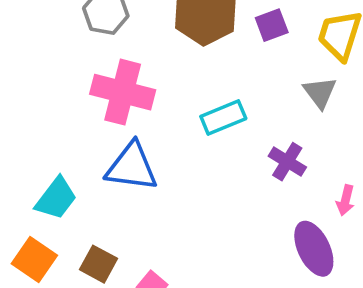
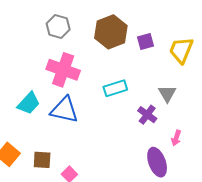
gray triangle: (320, 92) -> (167, 94), moved
cyan trapezoid: (56, 198) -> (29, 103), moved
brown square: (98, 264) -> (42, 160), turned -30

